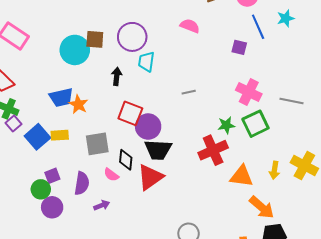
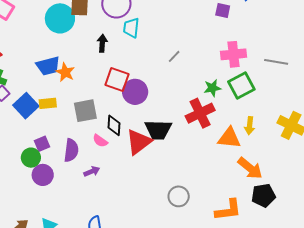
gray line: (189, 92) -> (174, 56), turned -32
pink cross: (249, 92) -> (234, 54), turned -30
black trapezoid: (158, 150) -> (158, 130), moved
yellow arrow: (274, 170) -> (250, 126), moved

